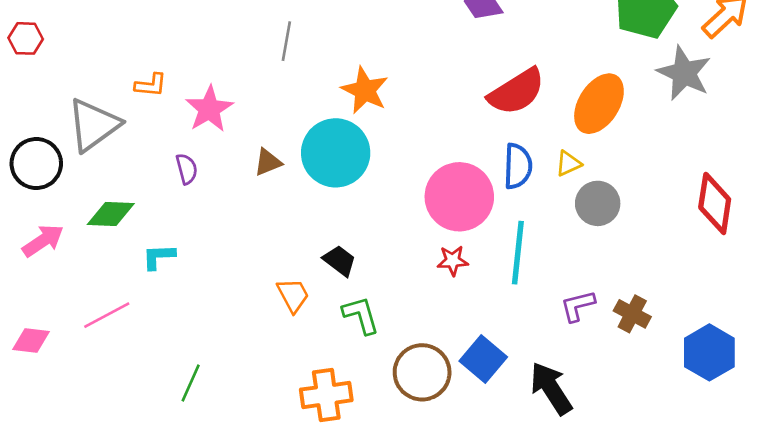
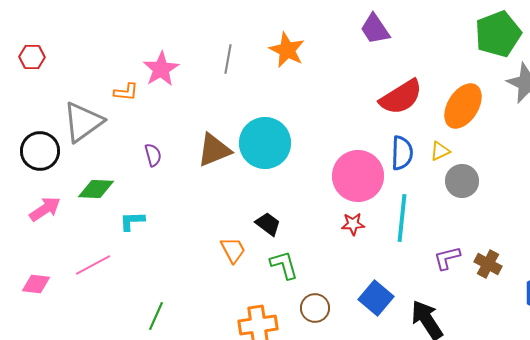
orange star: (365, 90) -> (287, 50), moved
pink star: (209, 109) -> (161, 69), moved
brown triangle: (268, 162) -> (214, 150), size x1.6
brown circle: (422, 372) -> (315, 308), moved, size x0.7

